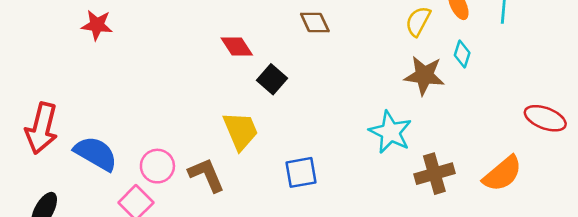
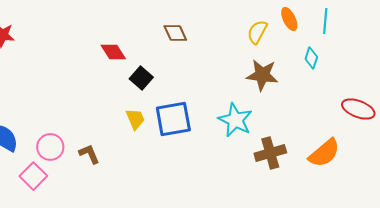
cyan diamond: (462, 54) -> (311, 58), moved
yellow trapezoid: (241, 131) -> (135, 119), moved, size x0.7
blue square: (301, 172) -> (173, 119), moved, size x1.4
brown L-shape: (207, 175) -> (89, 154), size x0.7

